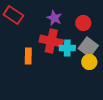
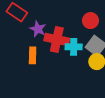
purple star: (54, 18) -> (38, 29), moved

